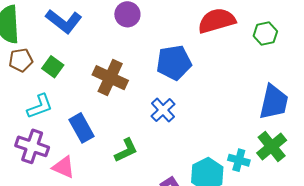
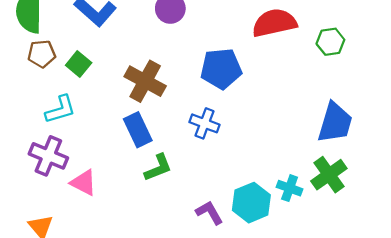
blue cross: (163, 110) -> (205, 123), turned -30
blue rectangle: (81, 128) -> (138, 130), moved

